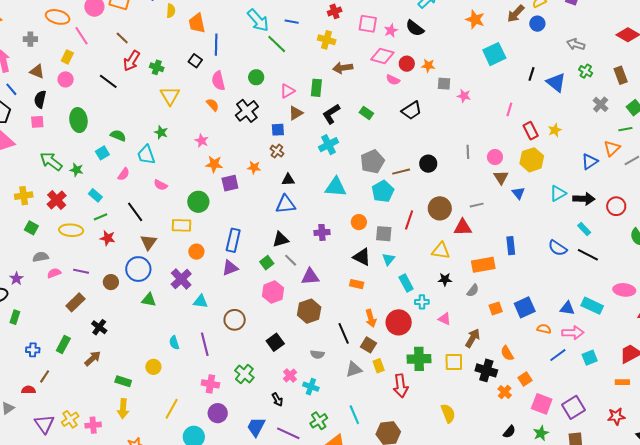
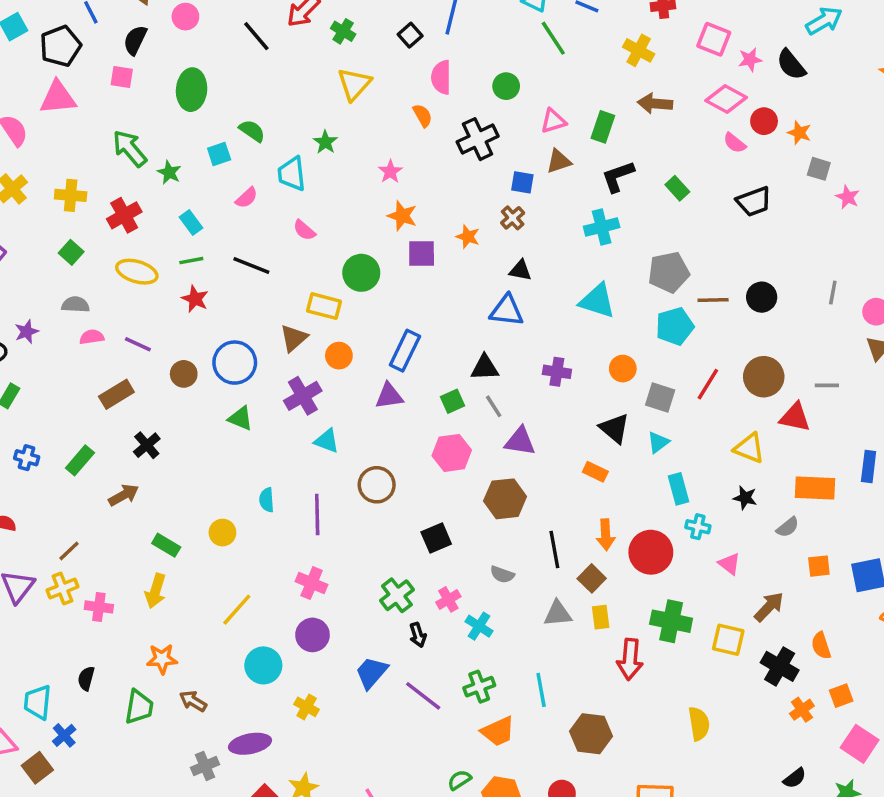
black line: (135, 212) -> (251, 265), turned -45
brown triangle: (149, 242) -> (294, 338), moved
green cross: (244, 374) -> (397, 595), moved
brown line: (45, 376) -> (69, 551), moved

